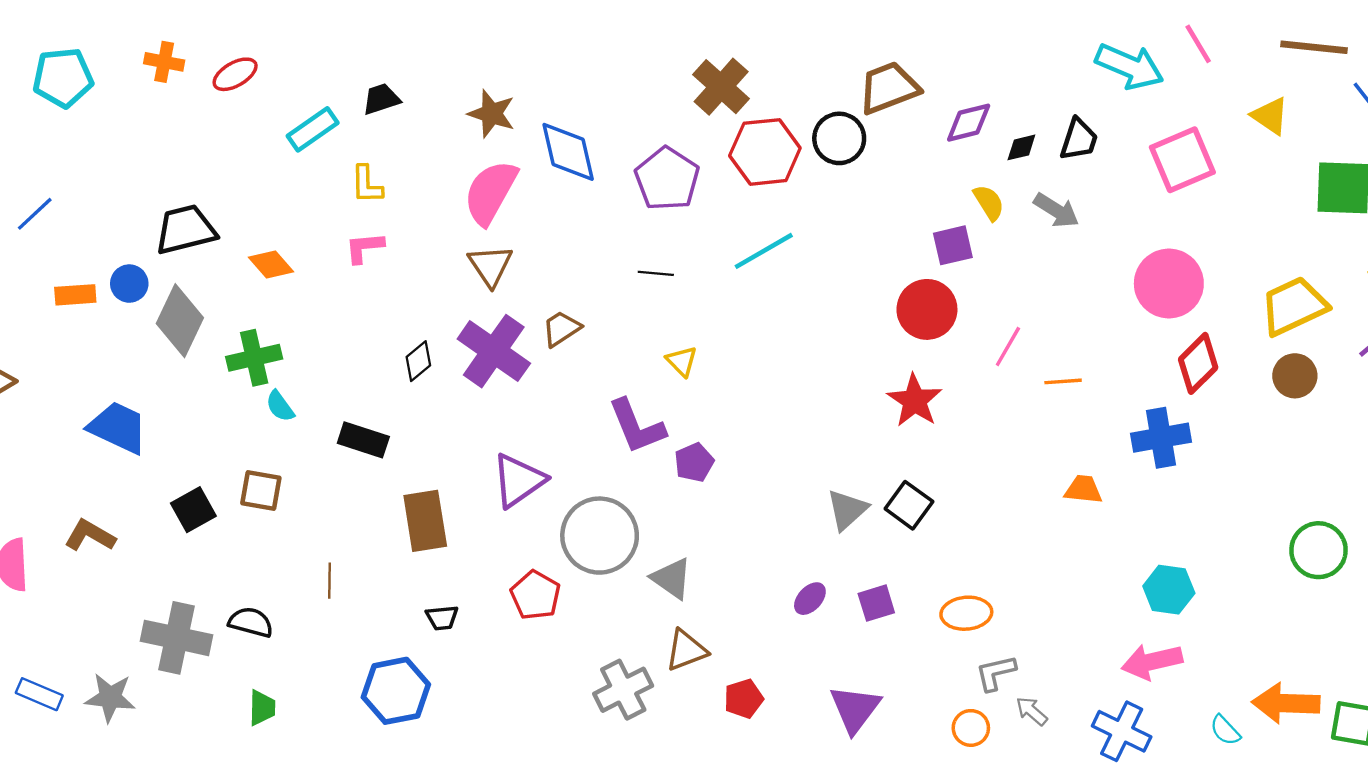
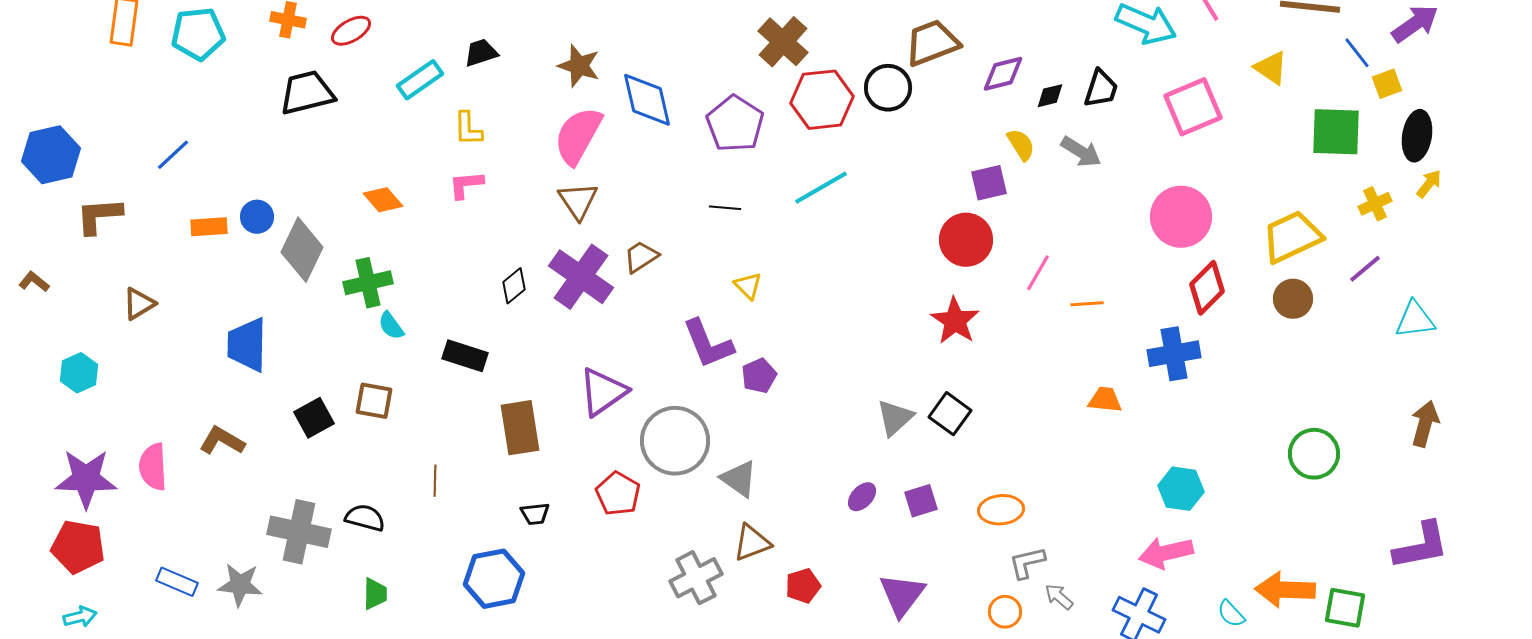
black trapezoid: (186, 230) -> (307, 93), moved
blue trapezoid: (118, 428) -> (247, 345), turned -114

